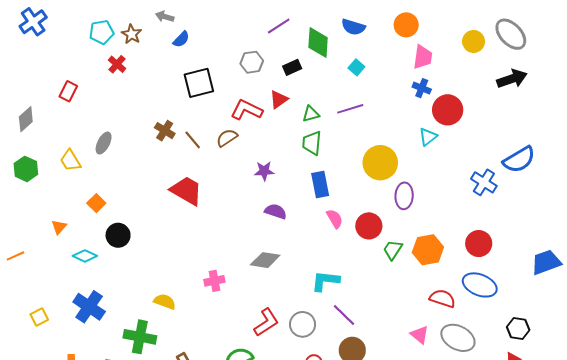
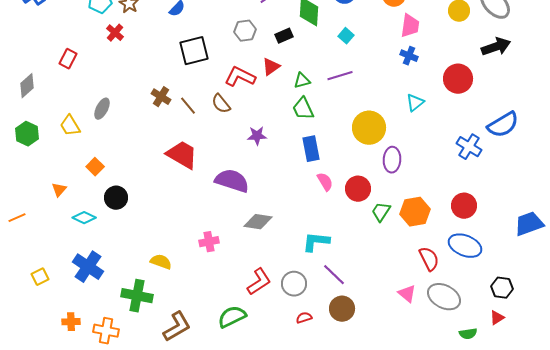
red circle: (448, 110) -> (458, 79), moved
brown semicircle: (227, 138) -> (221, 104), turned -95
green trapezoid: (312, 143) -> (303, 109), turned -30
purple semicircle: (276, 211) -> (232, 181), moved, size x1.6
red semicircle: (442, 298) -> (429, 259), turned 45

